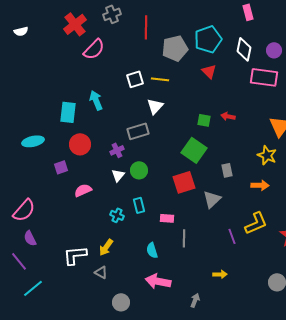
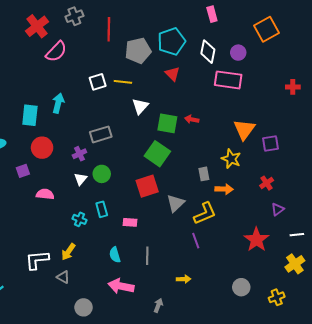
cyan arrow: (96, 100) -> (58, 103), turned 36
white triangle: (155, 106) -> (140, 106), moved
green square: (204, 120) -> (167, 123), size x1.5
gray rectangle: (227, 170) -> (204, 174), moved
pink semicircle: (83, 190) -> (45, 194), turned 30
yellow L-shape: (256, 223) -> (205, 213), moved
gray line: (184, 238) -> (147, 256), moved

